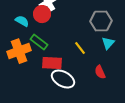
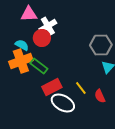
yellow line: (80, 48) -> (81, 88), moved
orange cross: (19, 51) -> (21, 61), moved
red rectangle: (52, 63) -> (52, 87), turned -30

